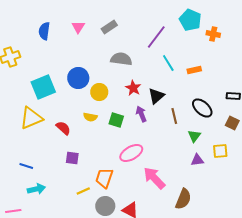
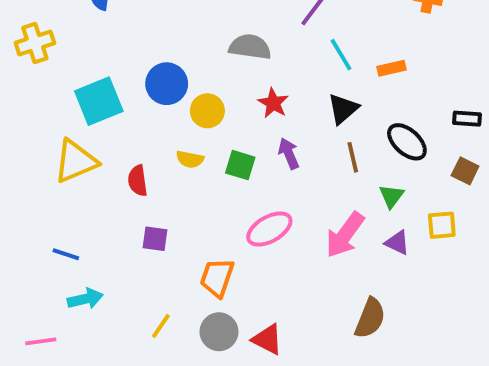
black triangle: (156, 96) -> (343, 109), moved
red semicircle: (63, 128) -> (138, 181), turned -140
purple triangle: (197, 160) -> (397, 243), turned 32
pink arrow: (154, 178) -> (345, 235), moved, turned -100
yellow line: (83, 191) -> (161, 326), moved, turned -32

